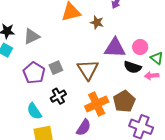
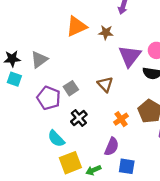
purple triangle: (115, 48) -> (130, 56), turned -45
brown triangle: (88, 70) -> (105, 84), size x0.7
orange cross: (97, 104) -> (121, 119), size x0.6

